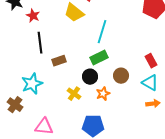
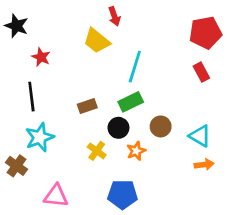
red star: (33, 16) -> (41, 57), moved
black line: (40, 43) -> (31, 97), moved
brown rectangle: (59, 61) -> (87, 106), moved
red rectangle: (151, 61) -> (201, 72), moved

